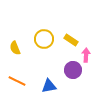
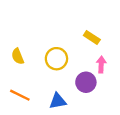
yellow circle: (44, 39) -> (56, 59), moved
yellow rectangle: (71, 40) -> (92, 37), moved

